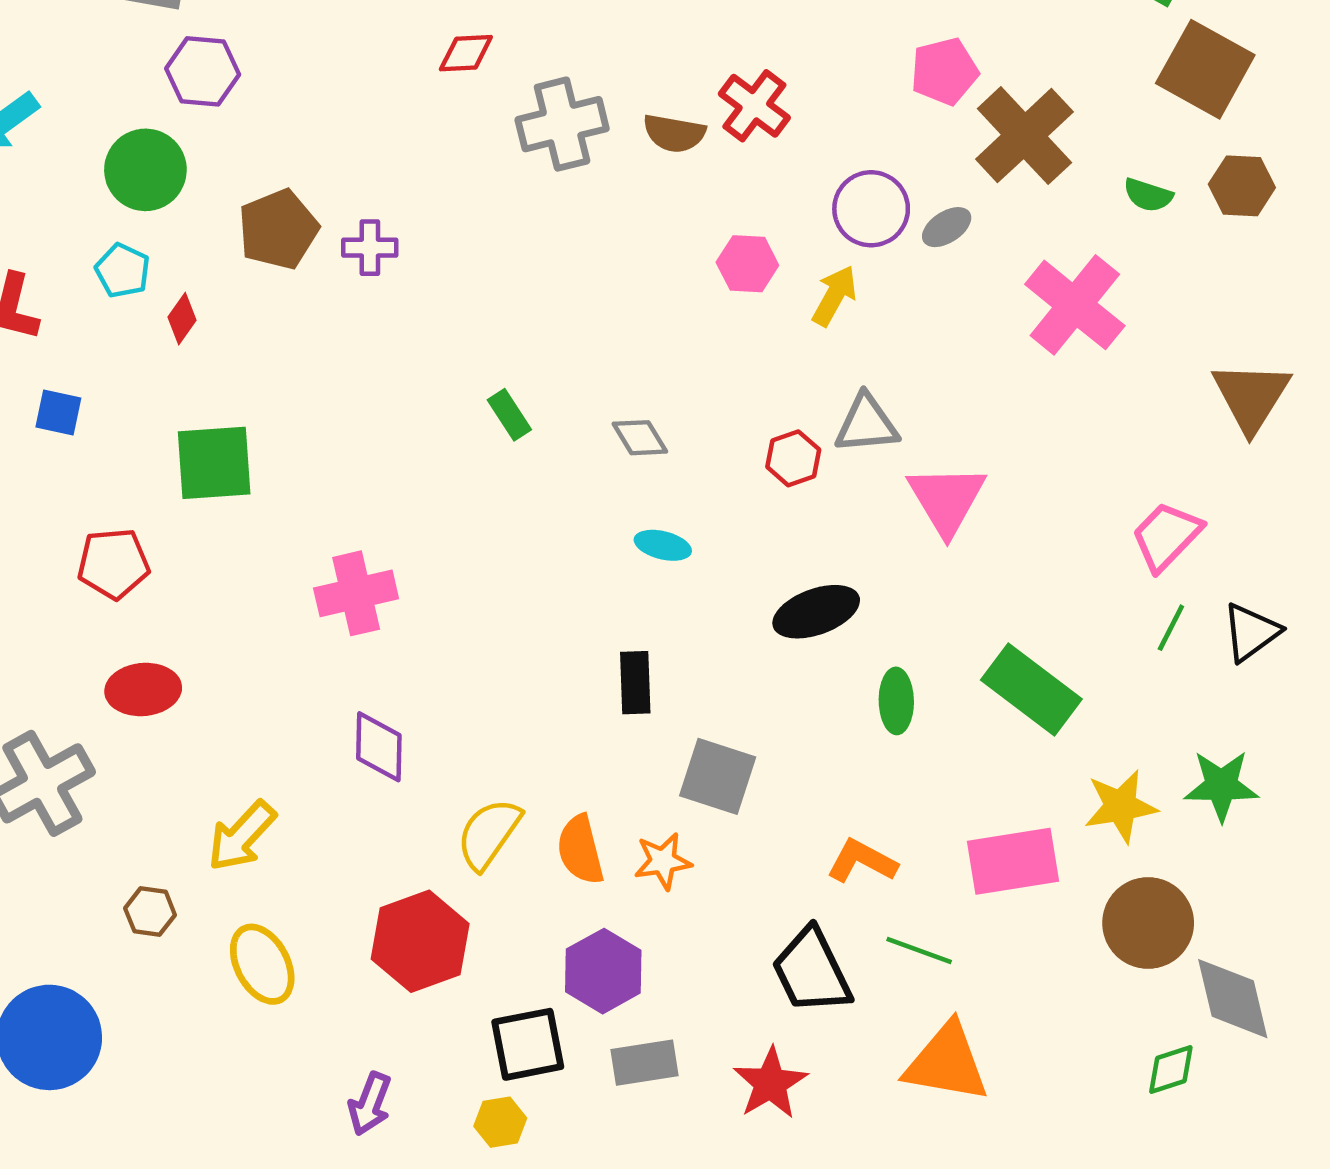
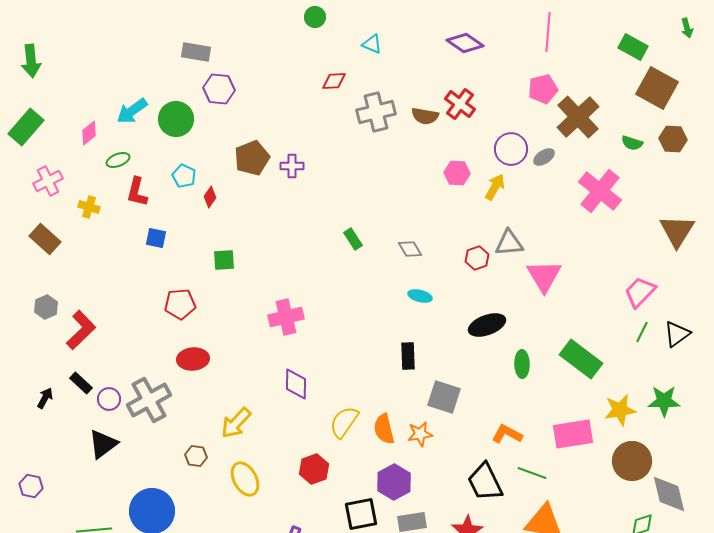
green circle: (145, 170) -> (176, 119), moved
green square: (214, 463) -> (224, 260), size x0.6
red hexagon: (420, 941) -> (314, 469), size x0.7

